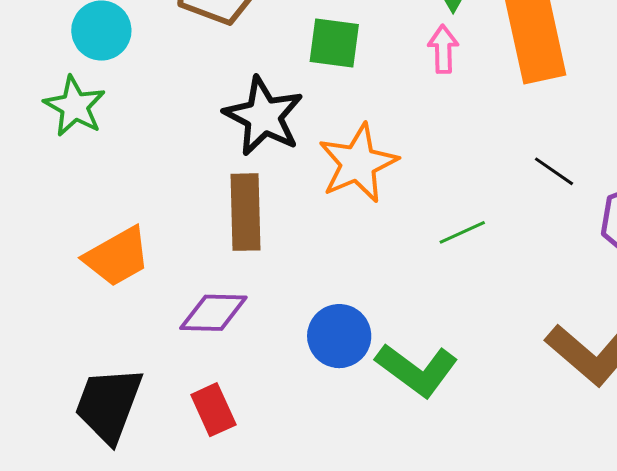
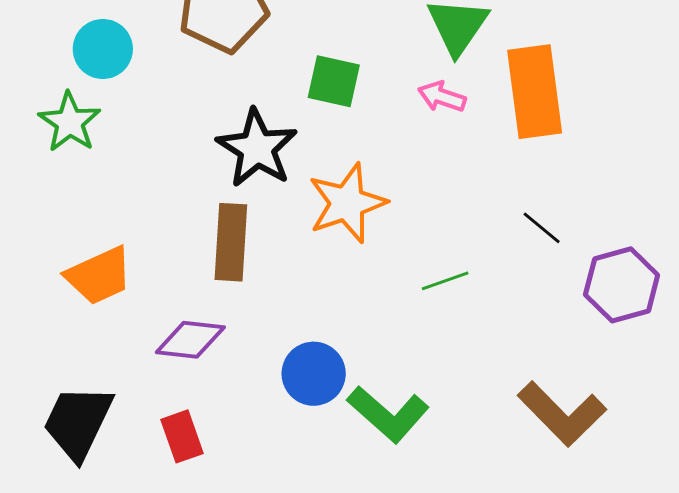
pink arrow: (443, 49) -> (442, 97), turned -75

